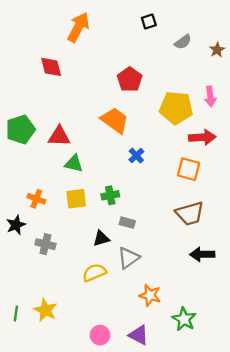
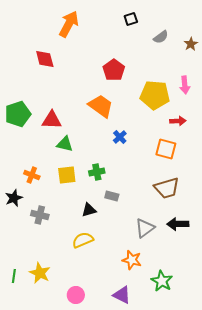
red arrow: (202, 137) -> (178, 121), size x0.7
gray triangle: (128, 258) -> (145, 228), moved
pink circle: (100, 335) -> (76, 295), moved

